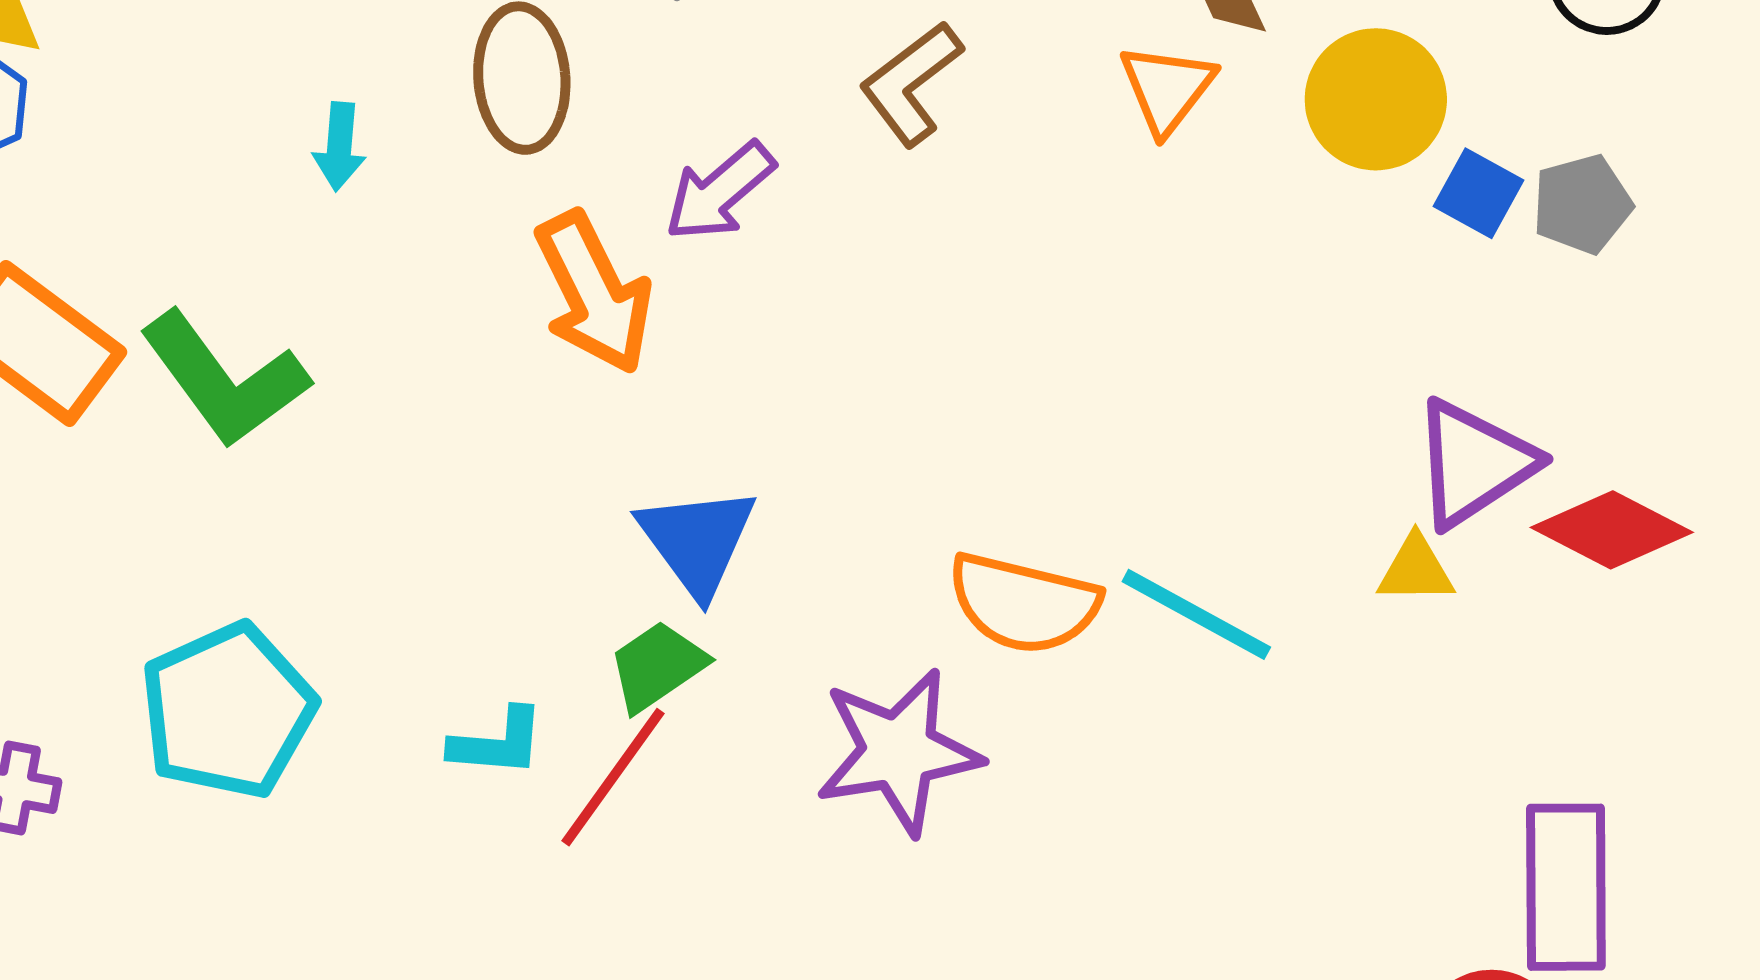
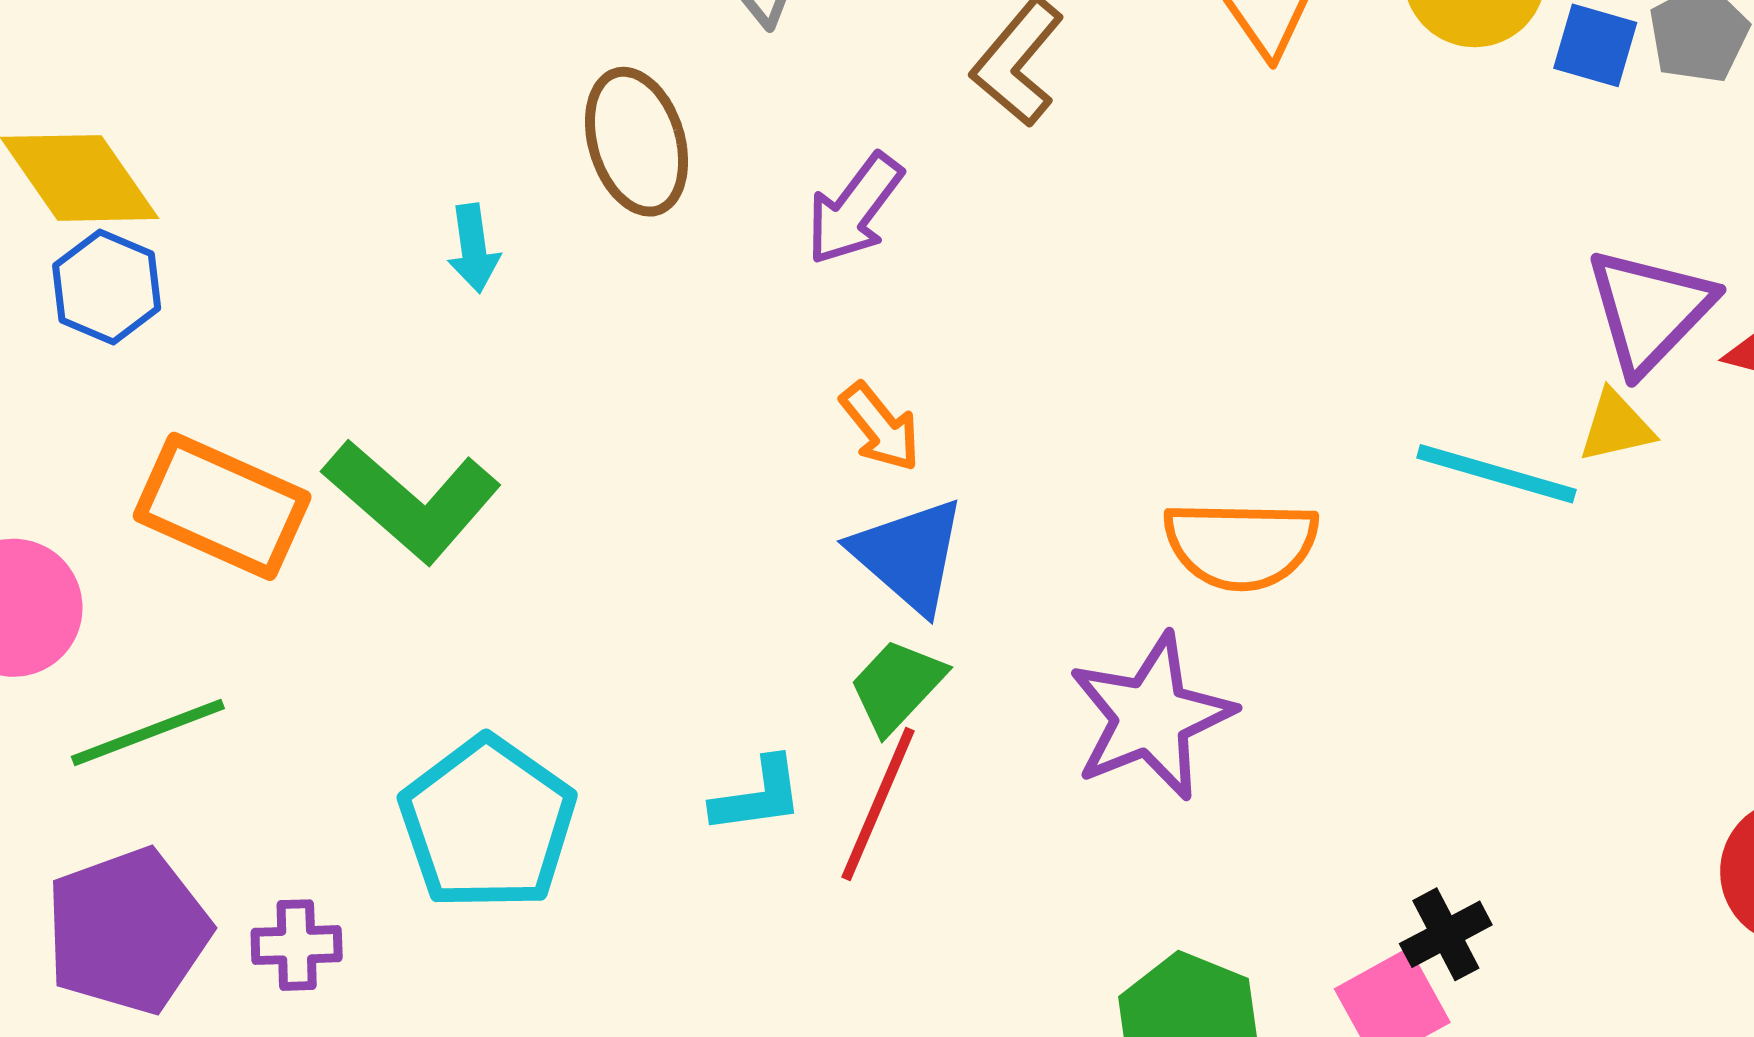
orange arrow: (594, 293) -> (880, 427), moved, size x0.6
cyan line: (1196, 614) -> (1496, 474), moved

